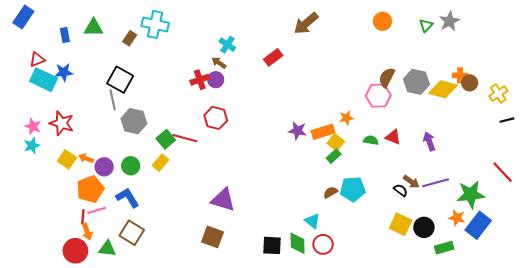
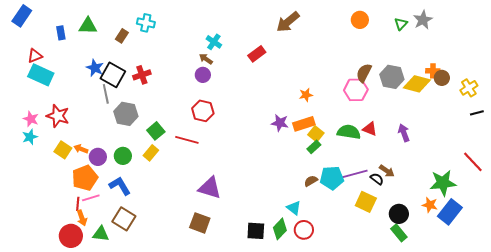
cyan cross: (155, 24) -> (146, 23), size x0.7
blue star: (64, 72) -> (95, 68), moved, turned 30
red cross: (200, 80) -> (142, 75), moved
orange star: (346, 118) -> (306, 95), moved
red line: (185, 138) -> (187, 140), moved
green semicircle: (371, 140) -> (349, 132), size x1.6
purple line: (436, 183) -> (355, 174), moved
yellow square: (401, 224) -> (366, 202), moved
green diamond: (297, 243) -> (280, 229), turned 45
green rectangle: (444, 248) -> (399, 233), moved, turned 66

